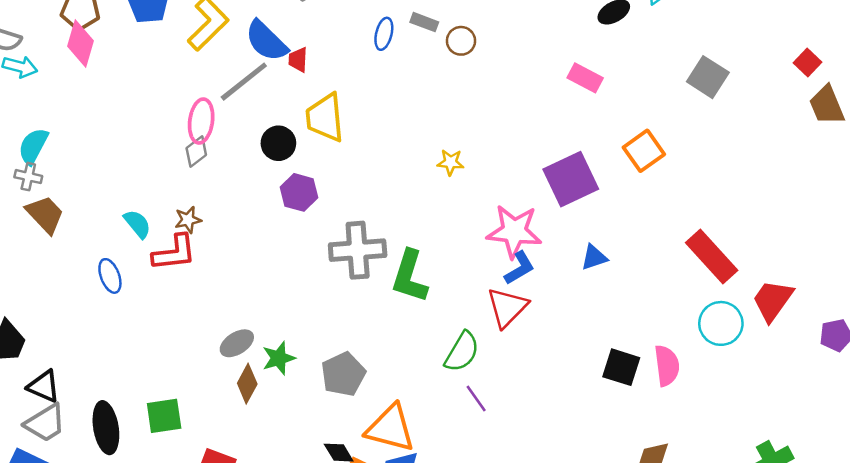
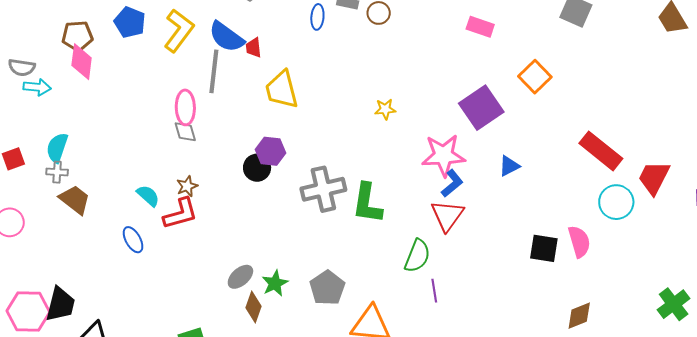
gray line: (244, 82) -> (214, 71), turned -36
black circle: (278, 143) -> (257, 168), moved
gray diamond: (196, 151) -> (185, 132), turned -60
purple line: (476, 399) -> (434, 291), turned 35

